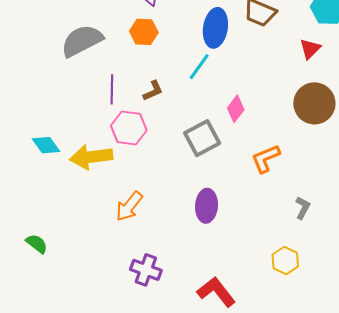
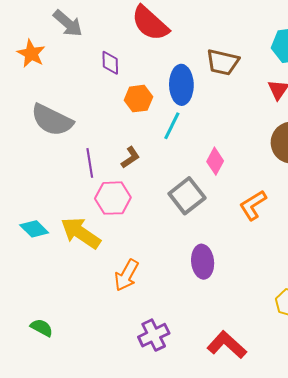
orange hexagon: (144, 32) -> (138, 99), moved
gray semicircle: (82, 41) -> (52, 120), turned -117
yellow arrow: (91, 157) -> (81, 233), turned 51
purple cross: (146, 270) -> (154, 335), turned -36

